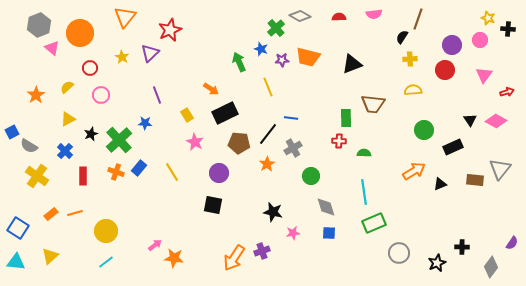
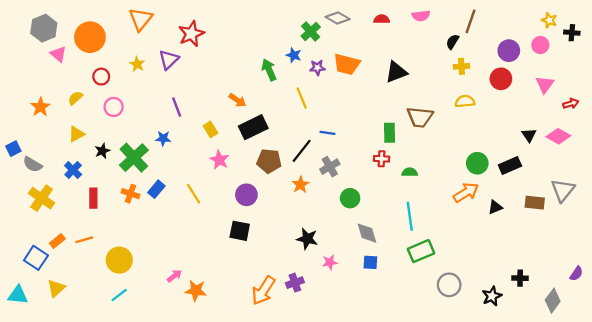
green circle: (424, 130) -> (477, 163), moved
blue square: (18, 228) -> (36, 258), moved

